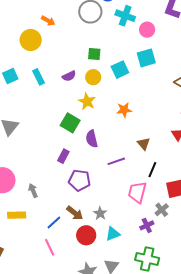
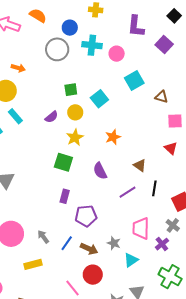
cyan square: (146, 58) -> (134, 81), moved
cyan rectangle: (38, 77) -> (15, 116), moved
yellow star: (87, 101) -> (75, 137), turned 30
purple semicircle: (92, 139) -> (100, 171), moved
purple line: (116, 161) -> (128, 192), moved
pink trapezoid: (137, 192) -> (141, 228), moved
blue line: (54, 223) -> (67, 243), moved
red circle: (86, 235) -> (93, 275), moved
green cross: (147, 259) -> (170, 277), turned 30

